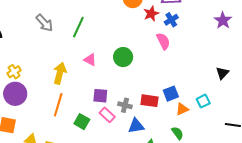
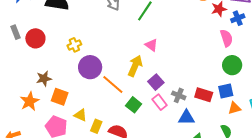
green circle: (123, 57) -> (232, 65), moved
yellow arrow: (60, 73) -> (135, 66), moved
purple circle: (15, 94) -> (90, 67), moved
purple square: (100, 96) -> (156, 82), turned 35
orange line: (58, 105) -> (113, 84), turned -75

